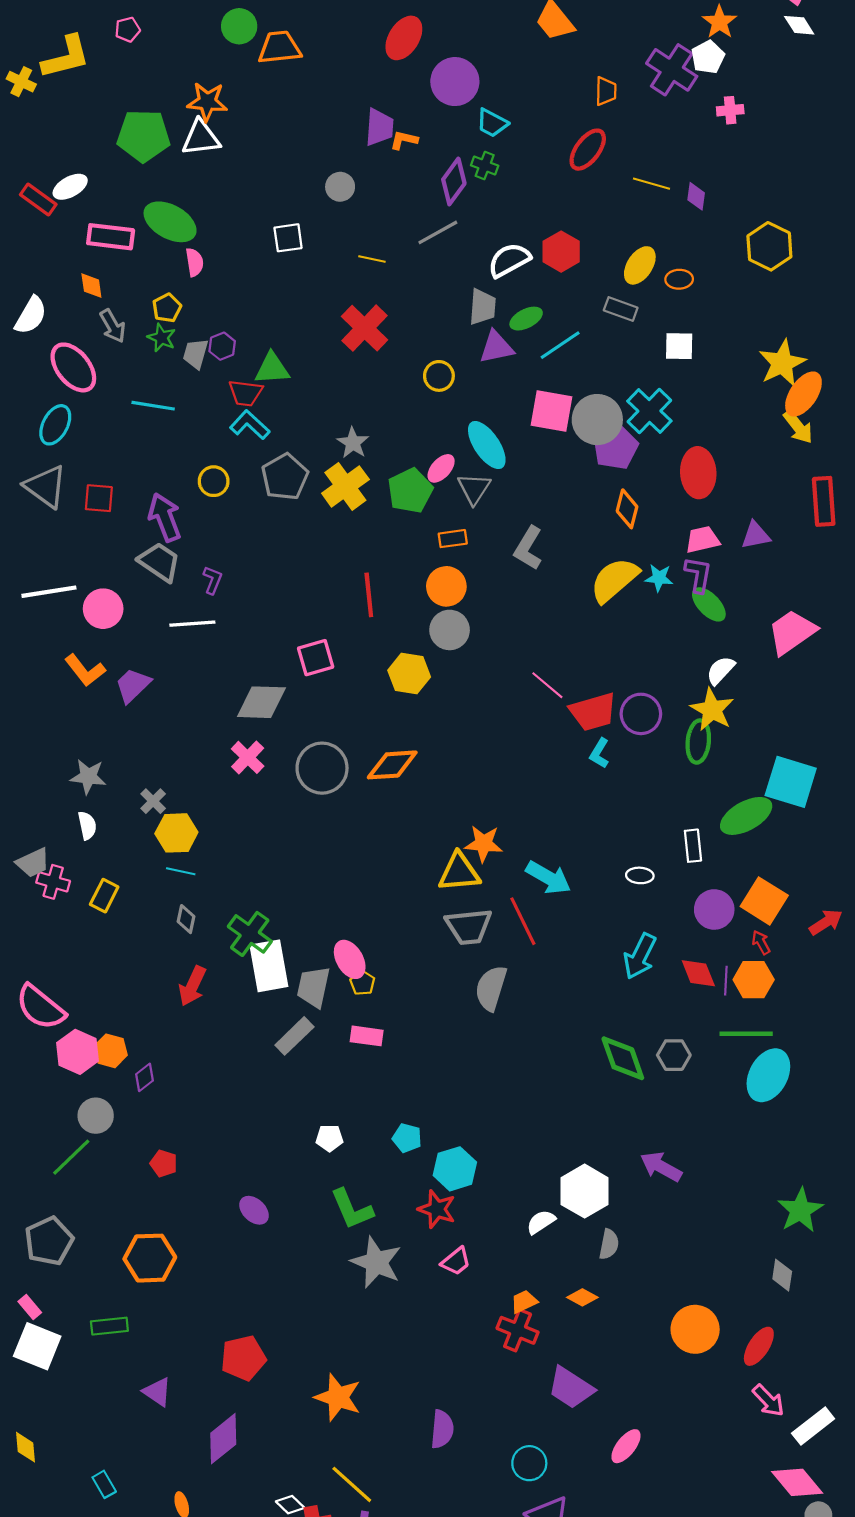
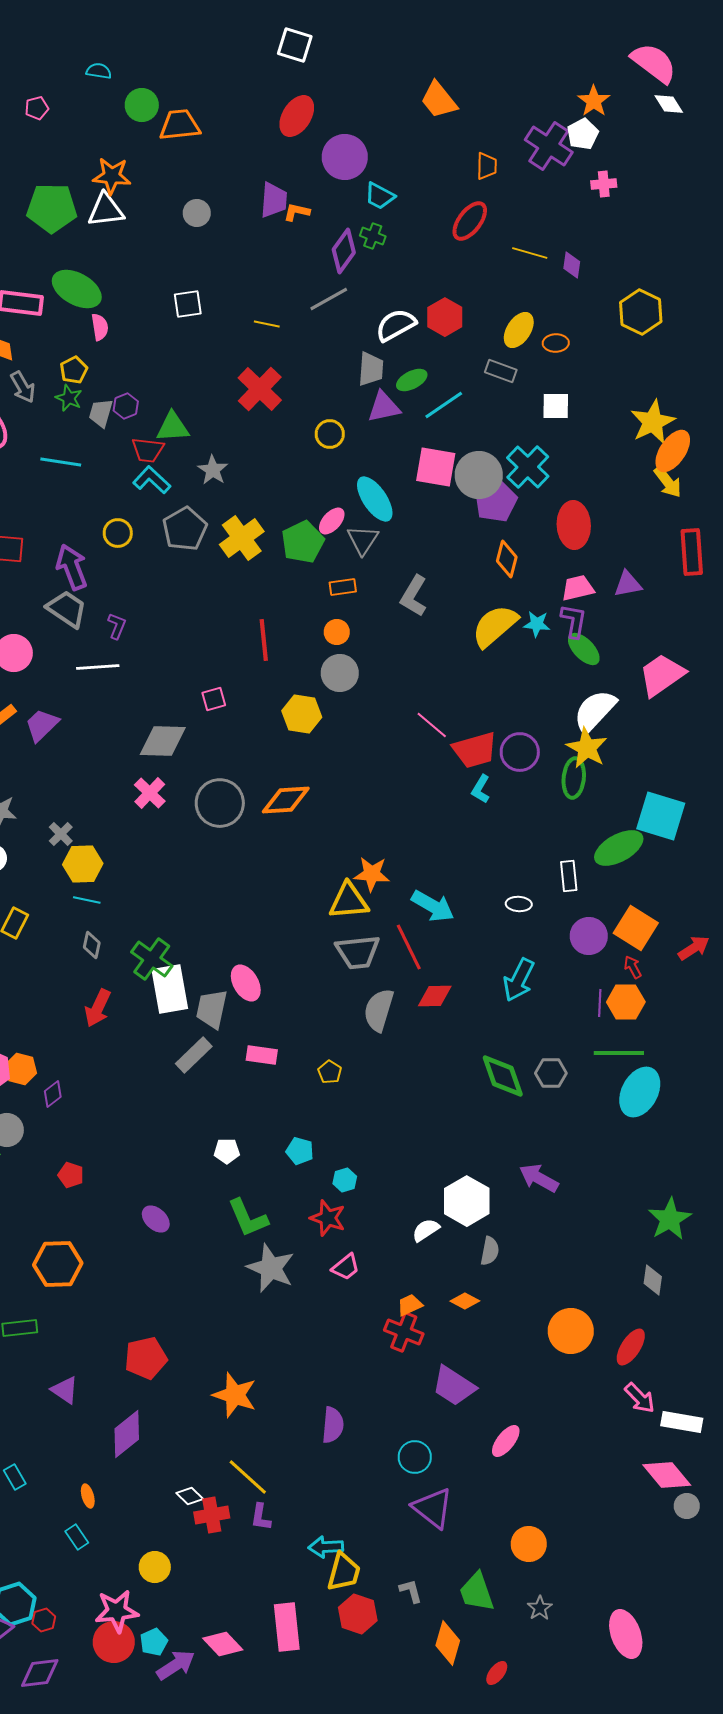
gray circle: (340, 187) -> (197, 213), moved
gray star: (353, 443) -> (213, 470), moved
orange circle: (446, 586) -> (337, 632), size x0.7
pink square: (316, 658) -> (214, 699), size x0.7
white semicircle: (721, 670) -> (595, 711), size x1.6
red diamond: (698, 973) -> (435, 996), moved, turned -69
yellow pentagon: (362, 983) -> (330, 1072), moved
cyan hexagon: (455, 1169) -> (345, 1180), size x0.6
white rectangle: (813, 1426) -> (682, 1422), turned 48

